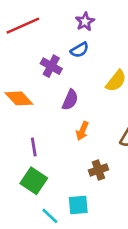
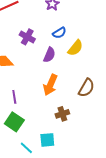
blue semicircle: (80, 50) -> (59, 33), moved
purple semicircle: (70, 100) -> (49, 55), moved
orange arrow: (82, 131) -> (50, 85), size x1.5

